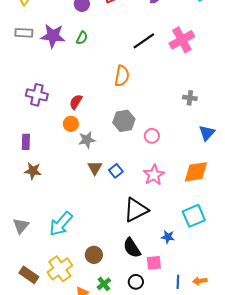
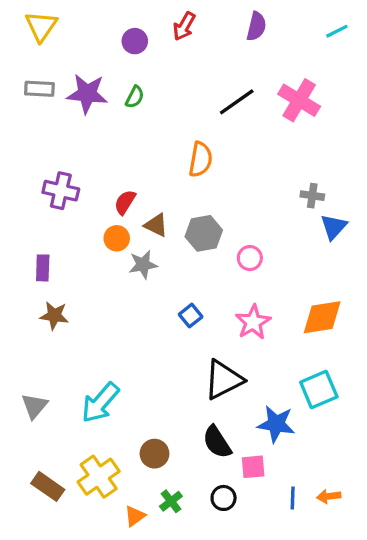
pink cross: (182, 40) -> (299, 100), turned -30
blue triangle: (207, 133) -> (334, 227), moved
brown triangle: (95, 168) -> (156, 225), moved, turned -35
blue star: (168, 237) -> (276, 424), size x1.6

